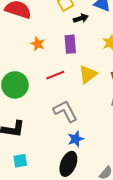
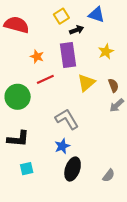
purple rectangle: (70, 44) -> (68, 55), size x1.4
red line: (55, 75) -> (45, 79), moved
blue star: (76, 139) -> (62, 146), moved

